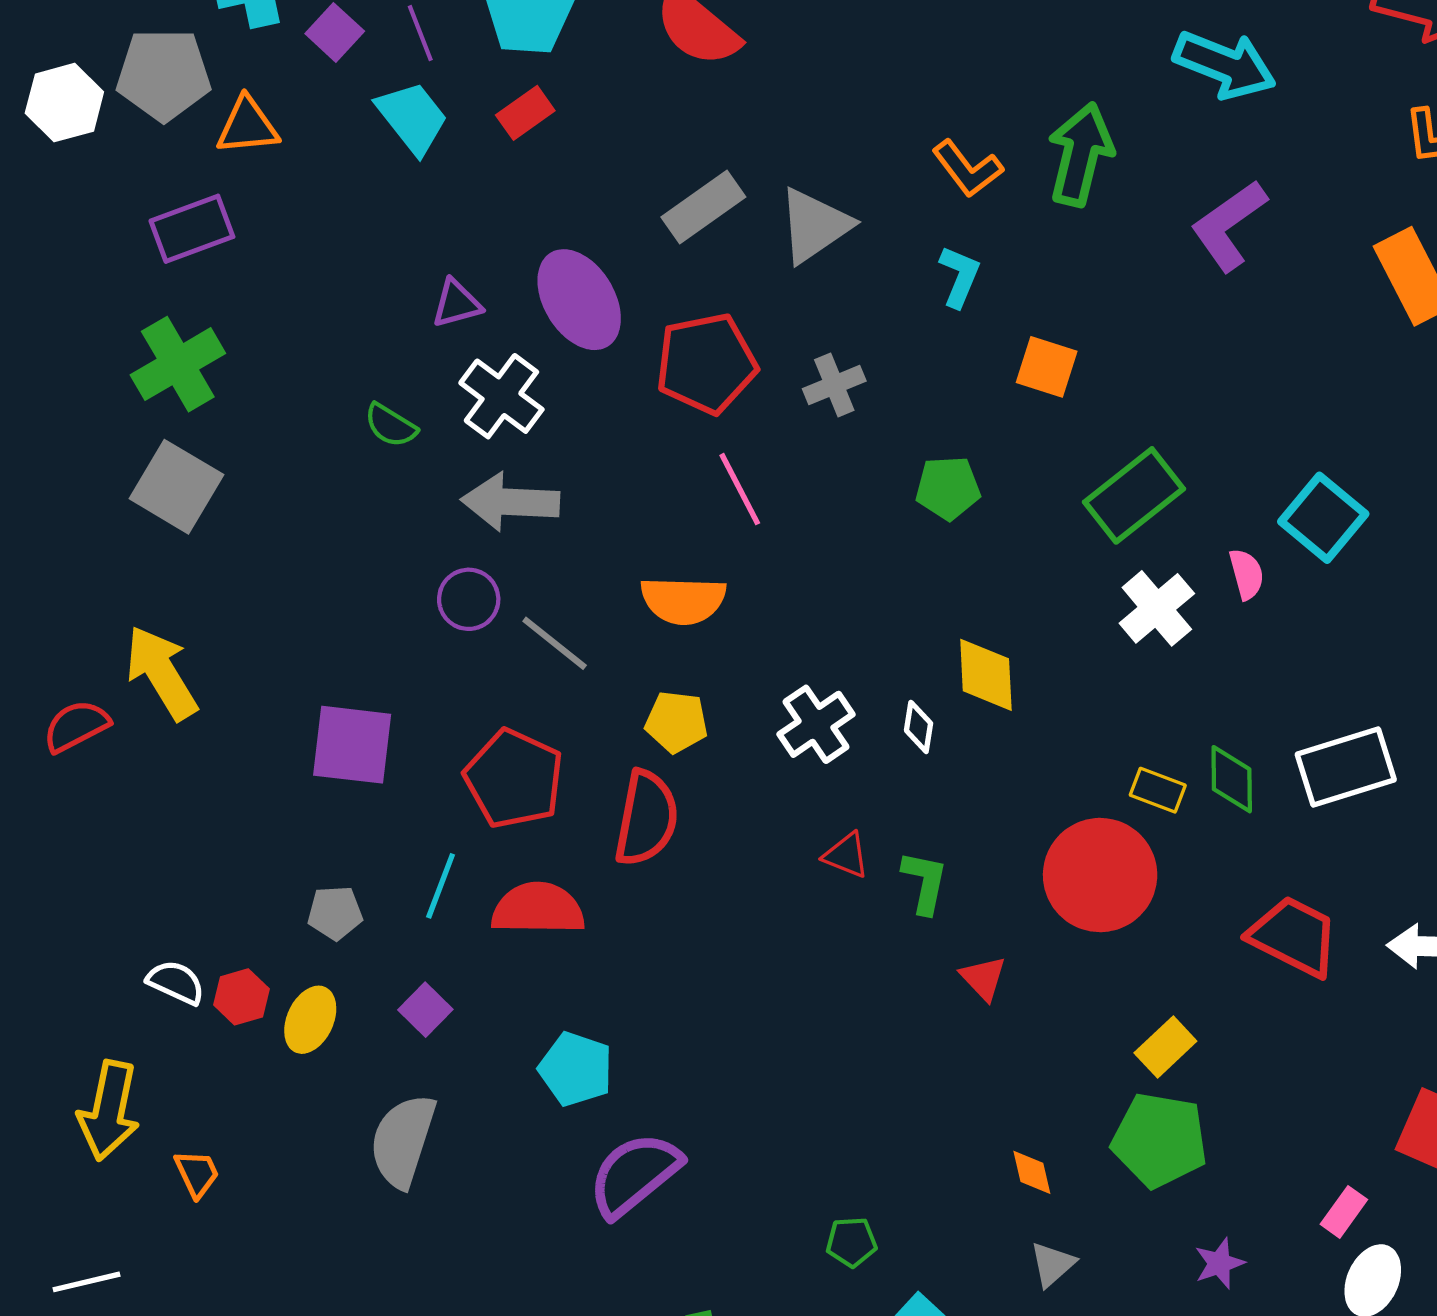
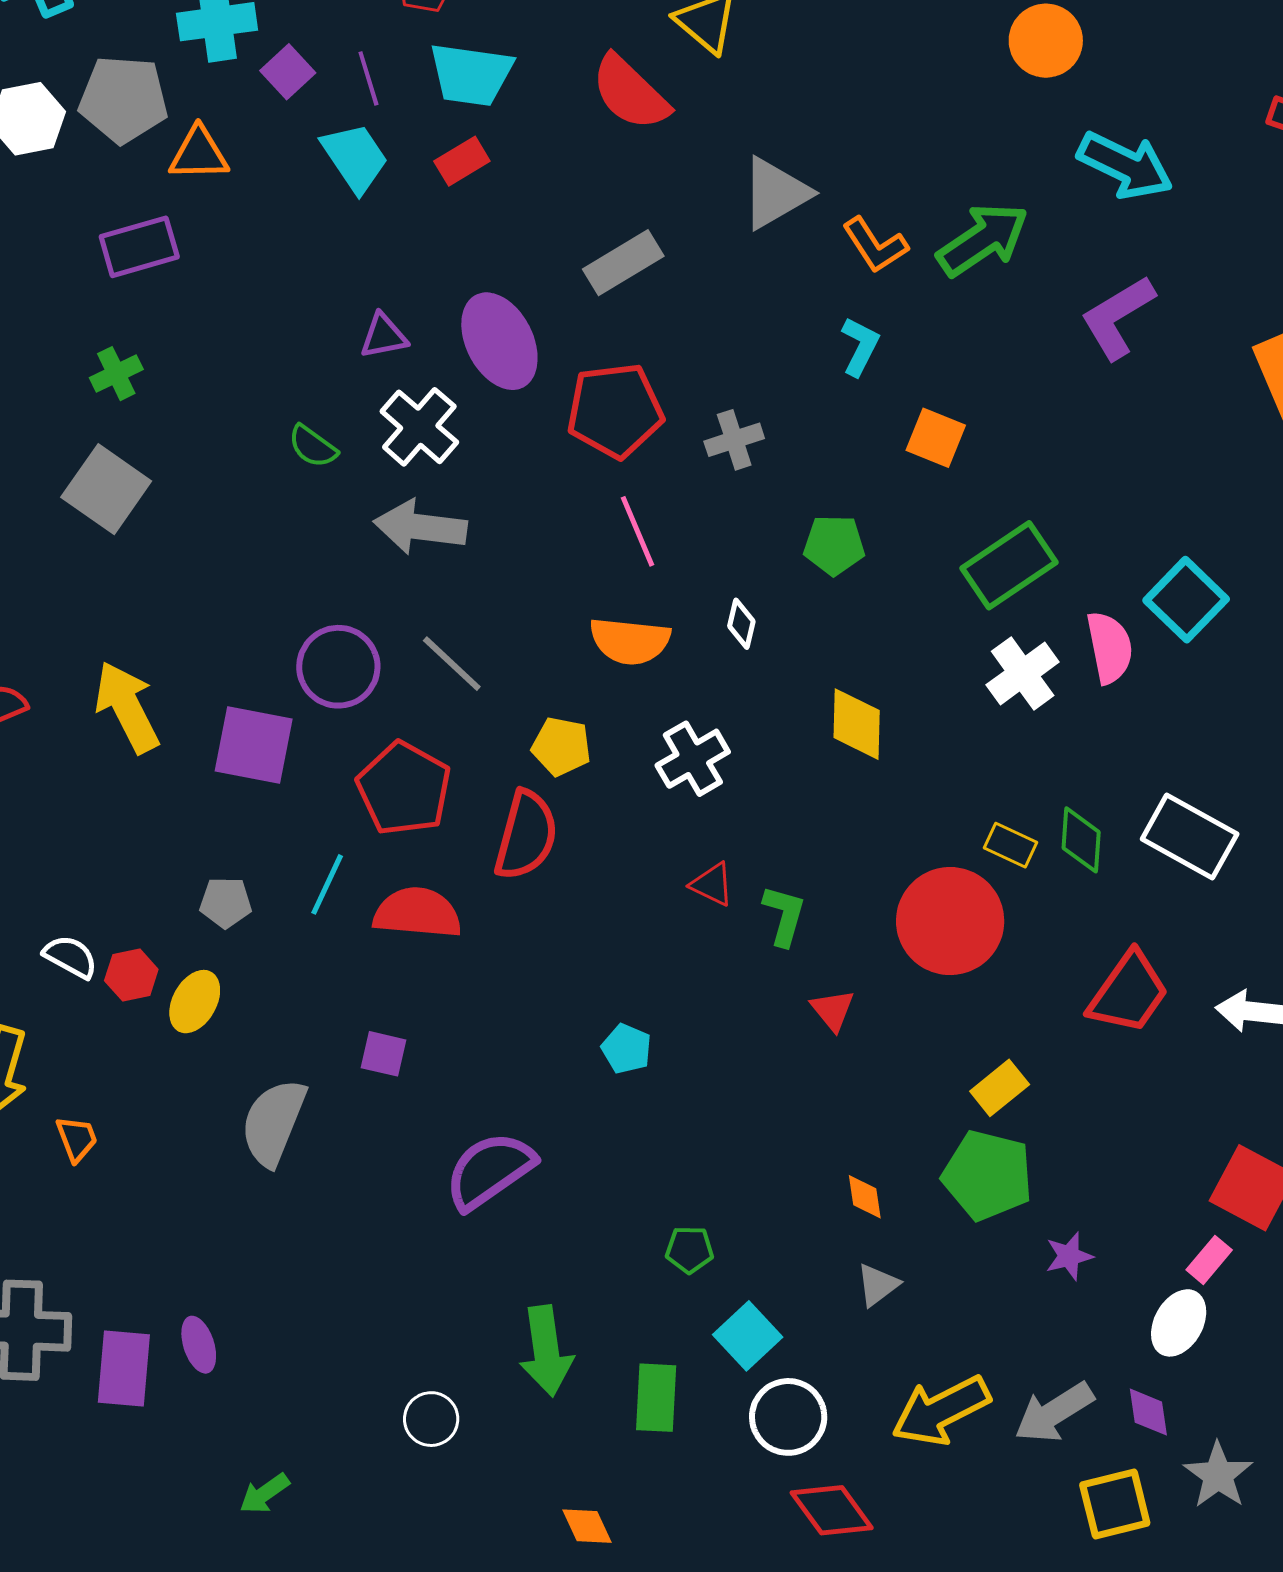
green arrow: (1080, 154) -> (983, 240), turned 38
gray triangle: (814, 225) -> (775, 193), moved
green cross: (178, 364) -> (116, 374), size x0.6
pink semicircle: (1246, 574) -> (1110, 647), size x1.5
purple circle: (469, 599) -> (338, 667), moved, size x1.4
orange semicircle: (683, 600) -> (630, 641), moved
yellow arrow: (162, 673) -> (127, 707), moved
white diamond: (919, 727) -> (741, 624), moved
white rectangle: (1346, 767) -> (1190, 837), turned 42
red trapezoid: (1294, 936) -> (1129, 993), turned 94
purple square: (425, 1010) -> (383, 1054), moved, turned -36
cyan pentagon: (576, 1069) -> (626, 1049), moved, size x0.7
pink rectangle: (1344, 1212) -> (1209, 1260), moved
purple star: (1219, 1263) -> (1069, 1256), moved

